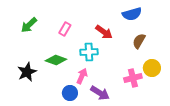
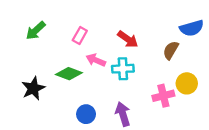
blue semicircle: (132, 14) -> (192, 28), moved
cyan cross: (89, 52) -> (123, 69), moved
pink arrow: (82, 76) -> (96, 60), moved, turned -91
purple arrow: (100, 93) -> (123, 114), turned -138

